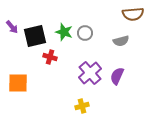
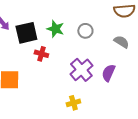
gray circle: (85, 33) -> (85, 31), moved
gray semicircle: (121, 41) -> (121, 42), moved, turned -133

